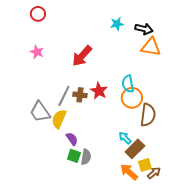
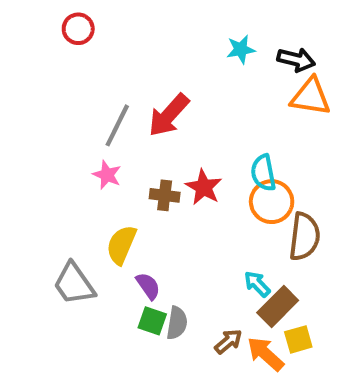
pink star: (37, 52) -> (107, 175), moved
gray line: (64, 96) -> (117, 125), moved
gray trapezoid: (40, 112) -> (74, 284), moved
brown arrow: (154, 173) -> (228, 341), moved

